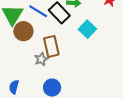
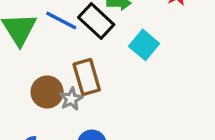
brown circle: (23, 31) -> (47, 92), moved

